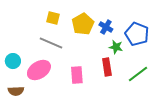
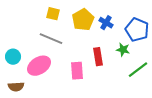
green star: (116, 47) -> (123, 50), moved
red rectangle: (107, 67) -> (98, 57), moved

